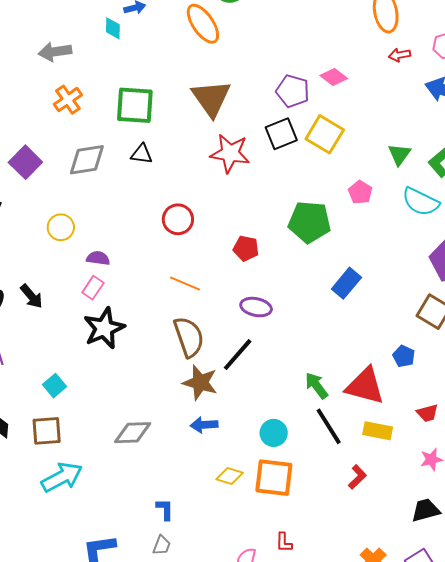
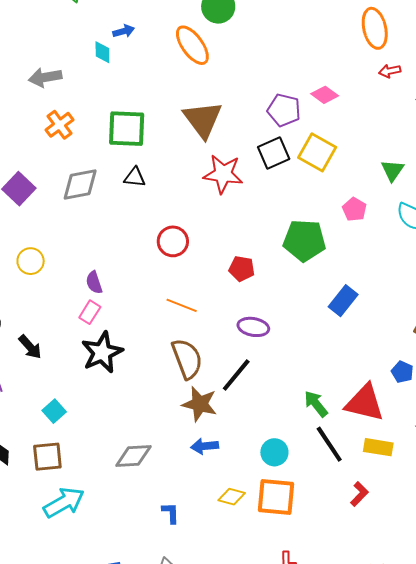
yellow circle: (61, 227) -> (31, 261), moved
purple semicircle: (98, 258) -> (94, 282), turned -115
black arrow: (32, 296) -> (30, 347), moved
blue L-shape: (165, 509) -> (171, 513), moved

